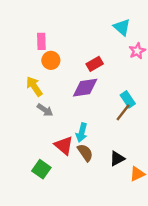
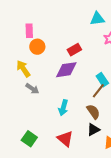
cyan triangle: (122, 27) -> (97, 19), turned -49
red triangle: (64, 146) -> (65, 139), moved
brown semicircle: (85, 153) -> (93, 112), moved

